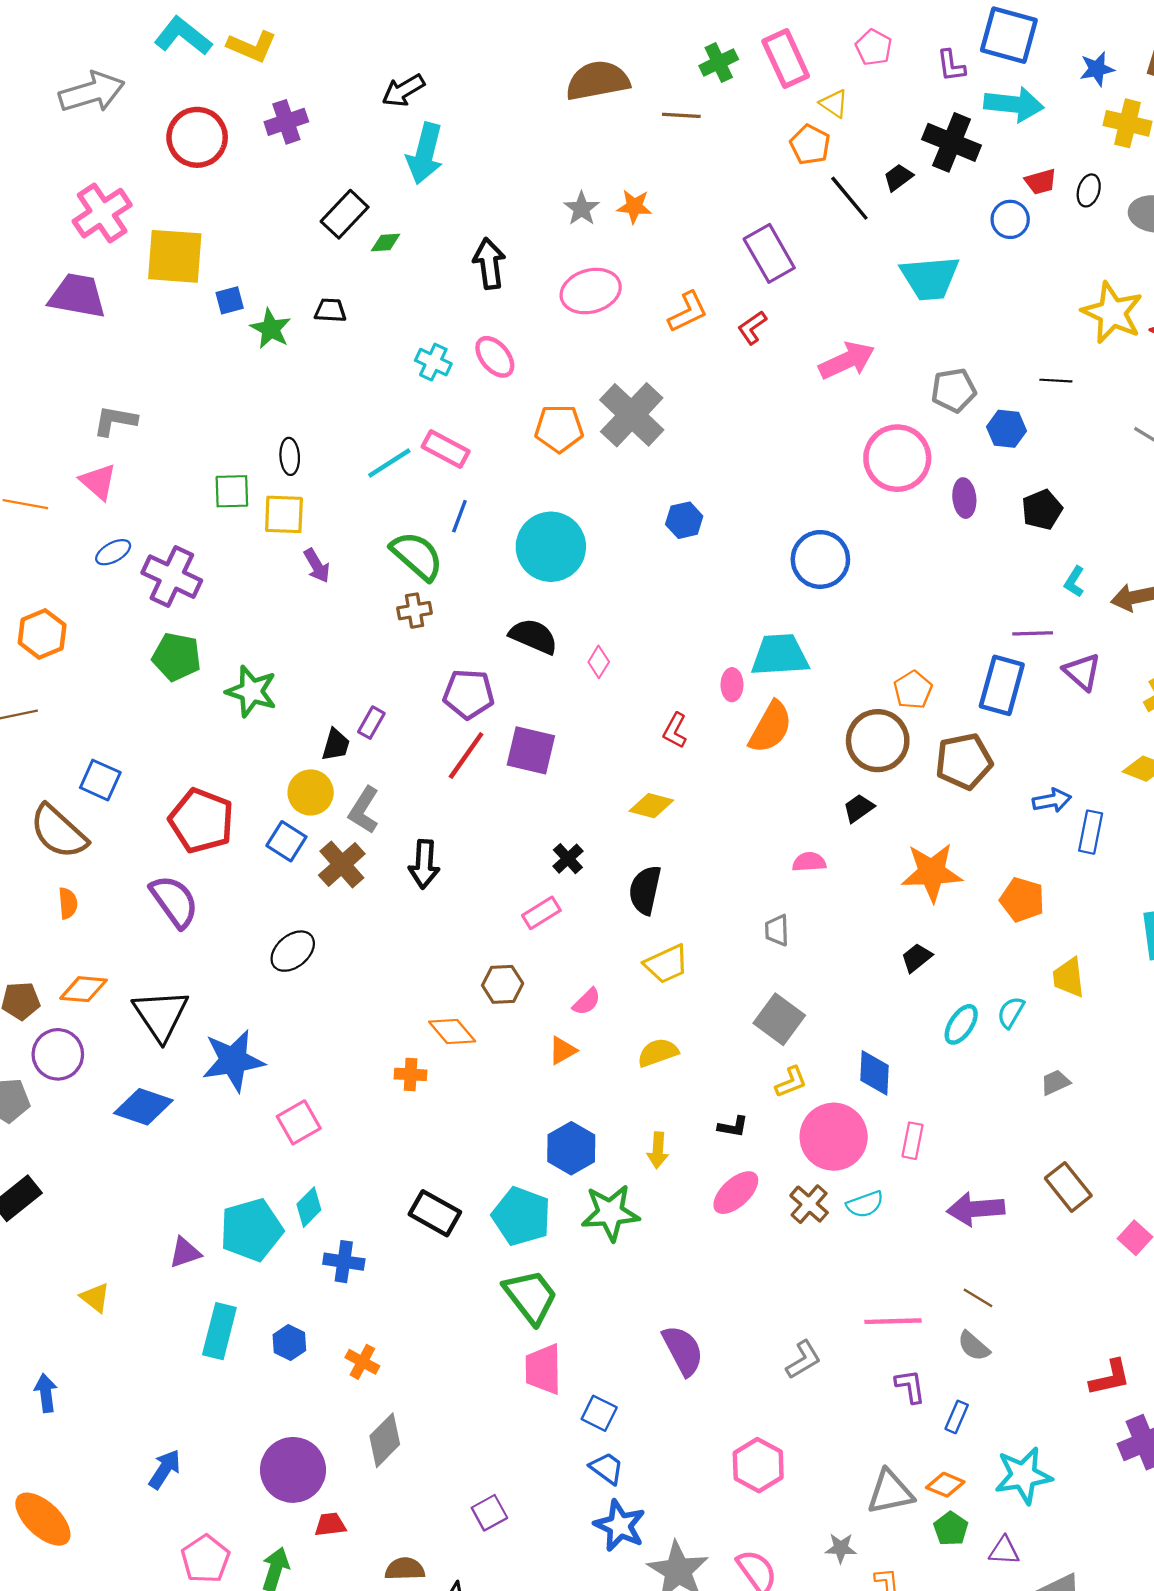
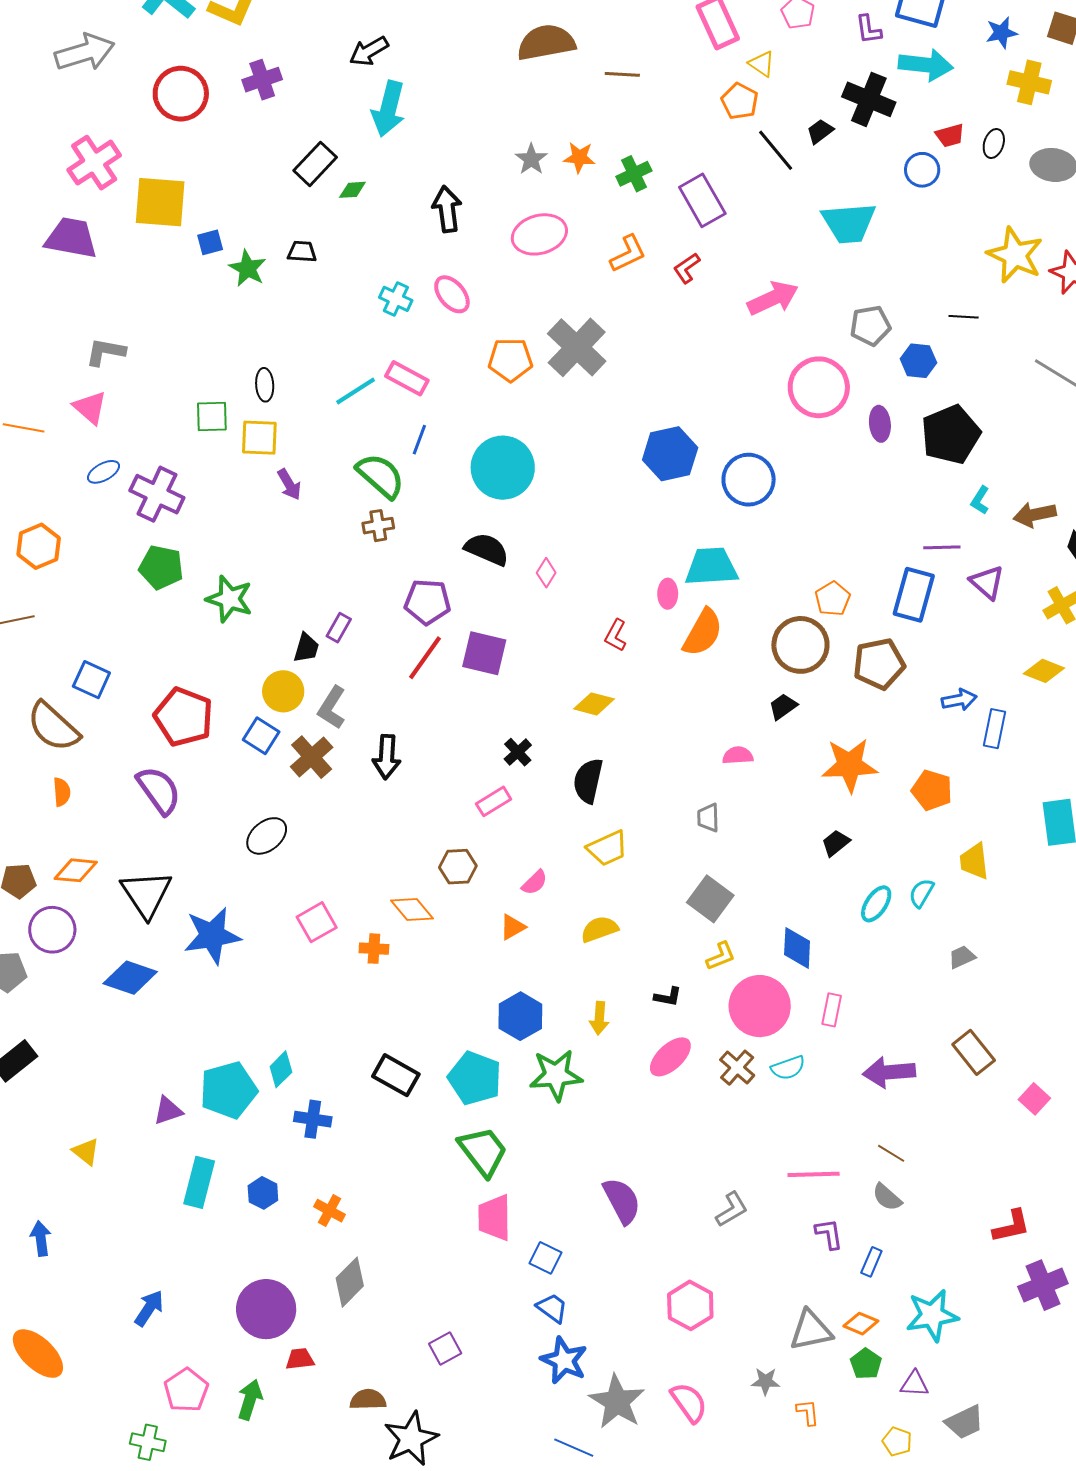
green cross: (719, 63) -> (634, 174), moved
black pentagon: (1042, 510) -> (951, 435), size x1.6
blue hexagon: (684, 520) -> (670, 454), moved, size x1.6
pink square: (299, 1122) -> (317, 922), moved

